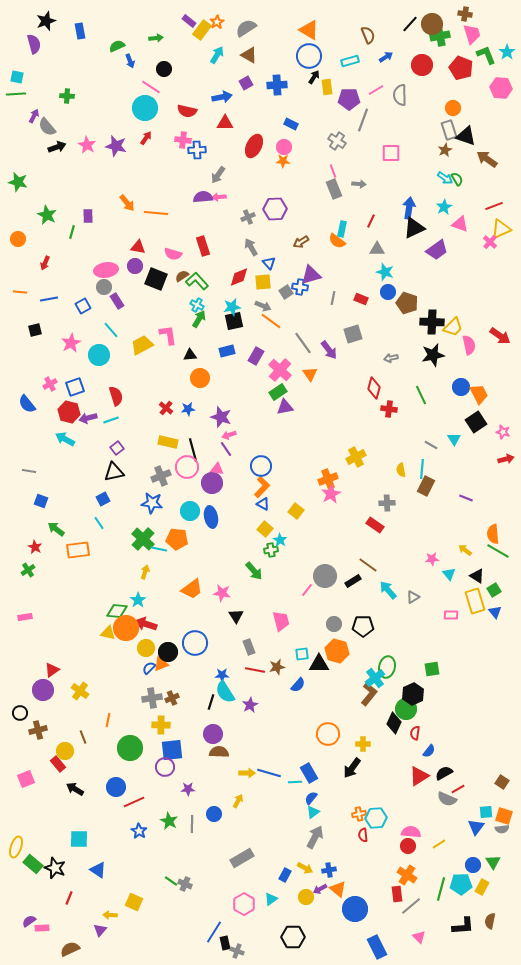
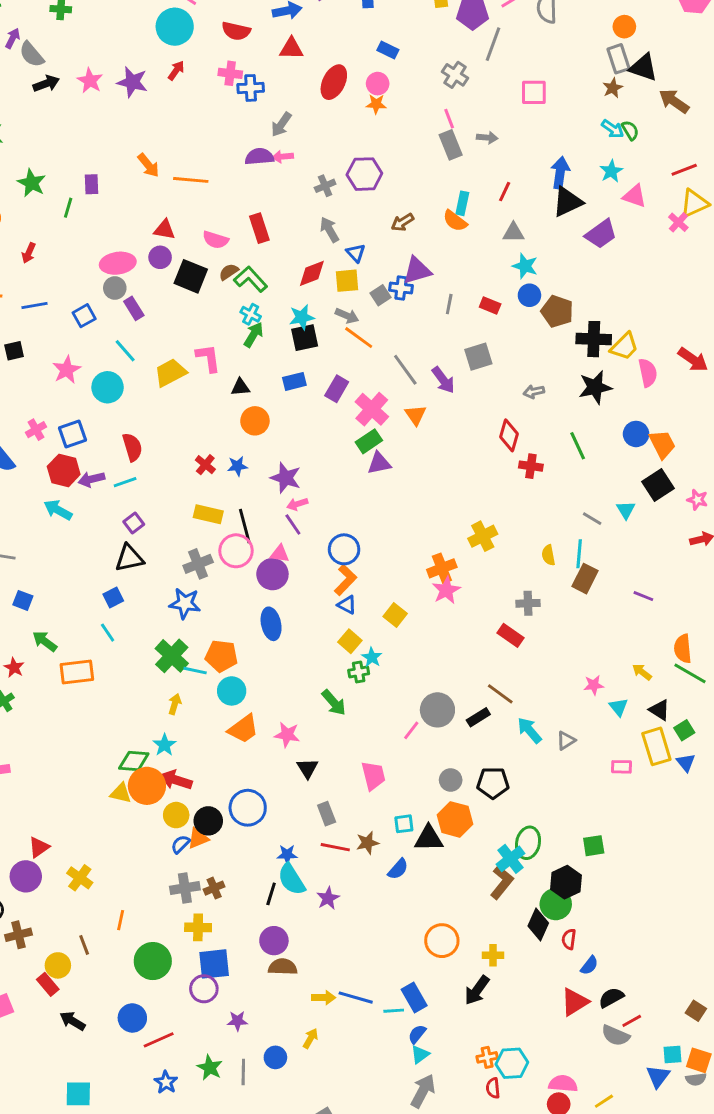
cyan circle: (190, 511) -> (232, 691), moved

